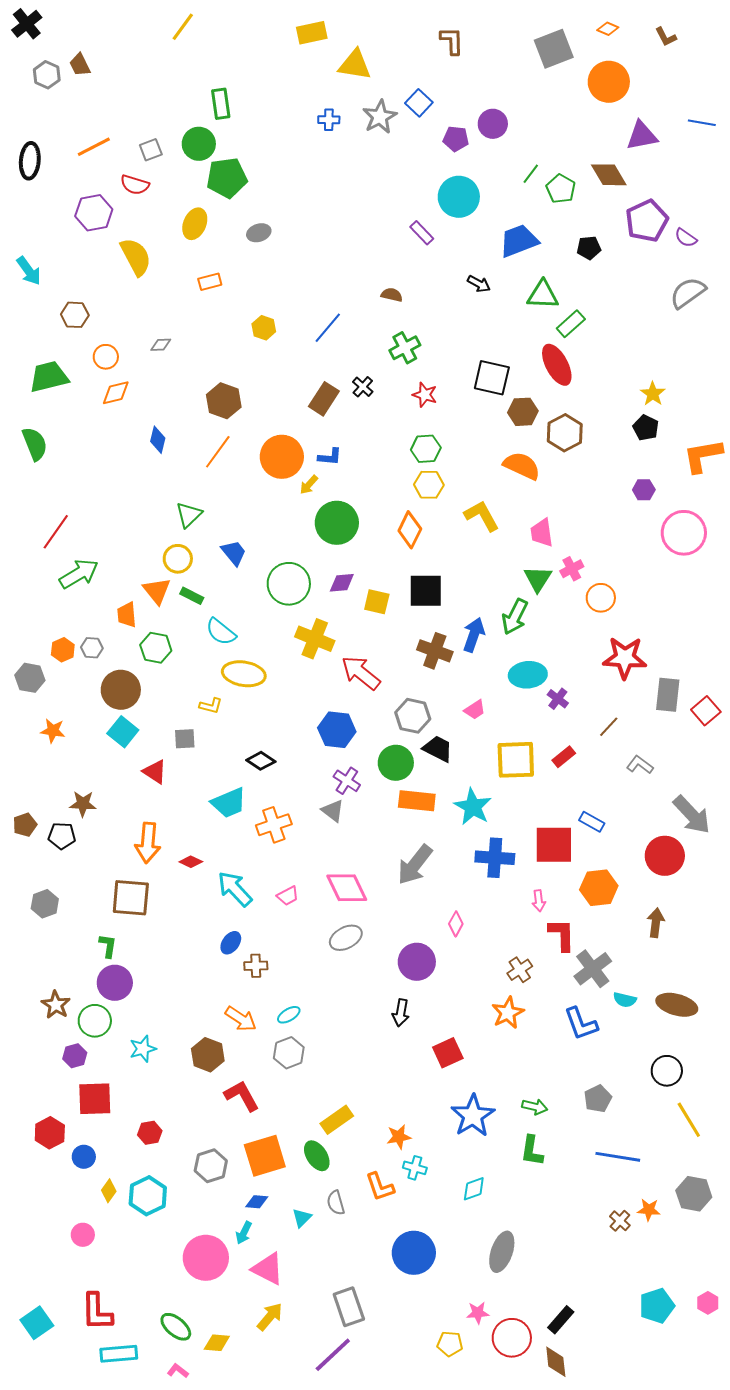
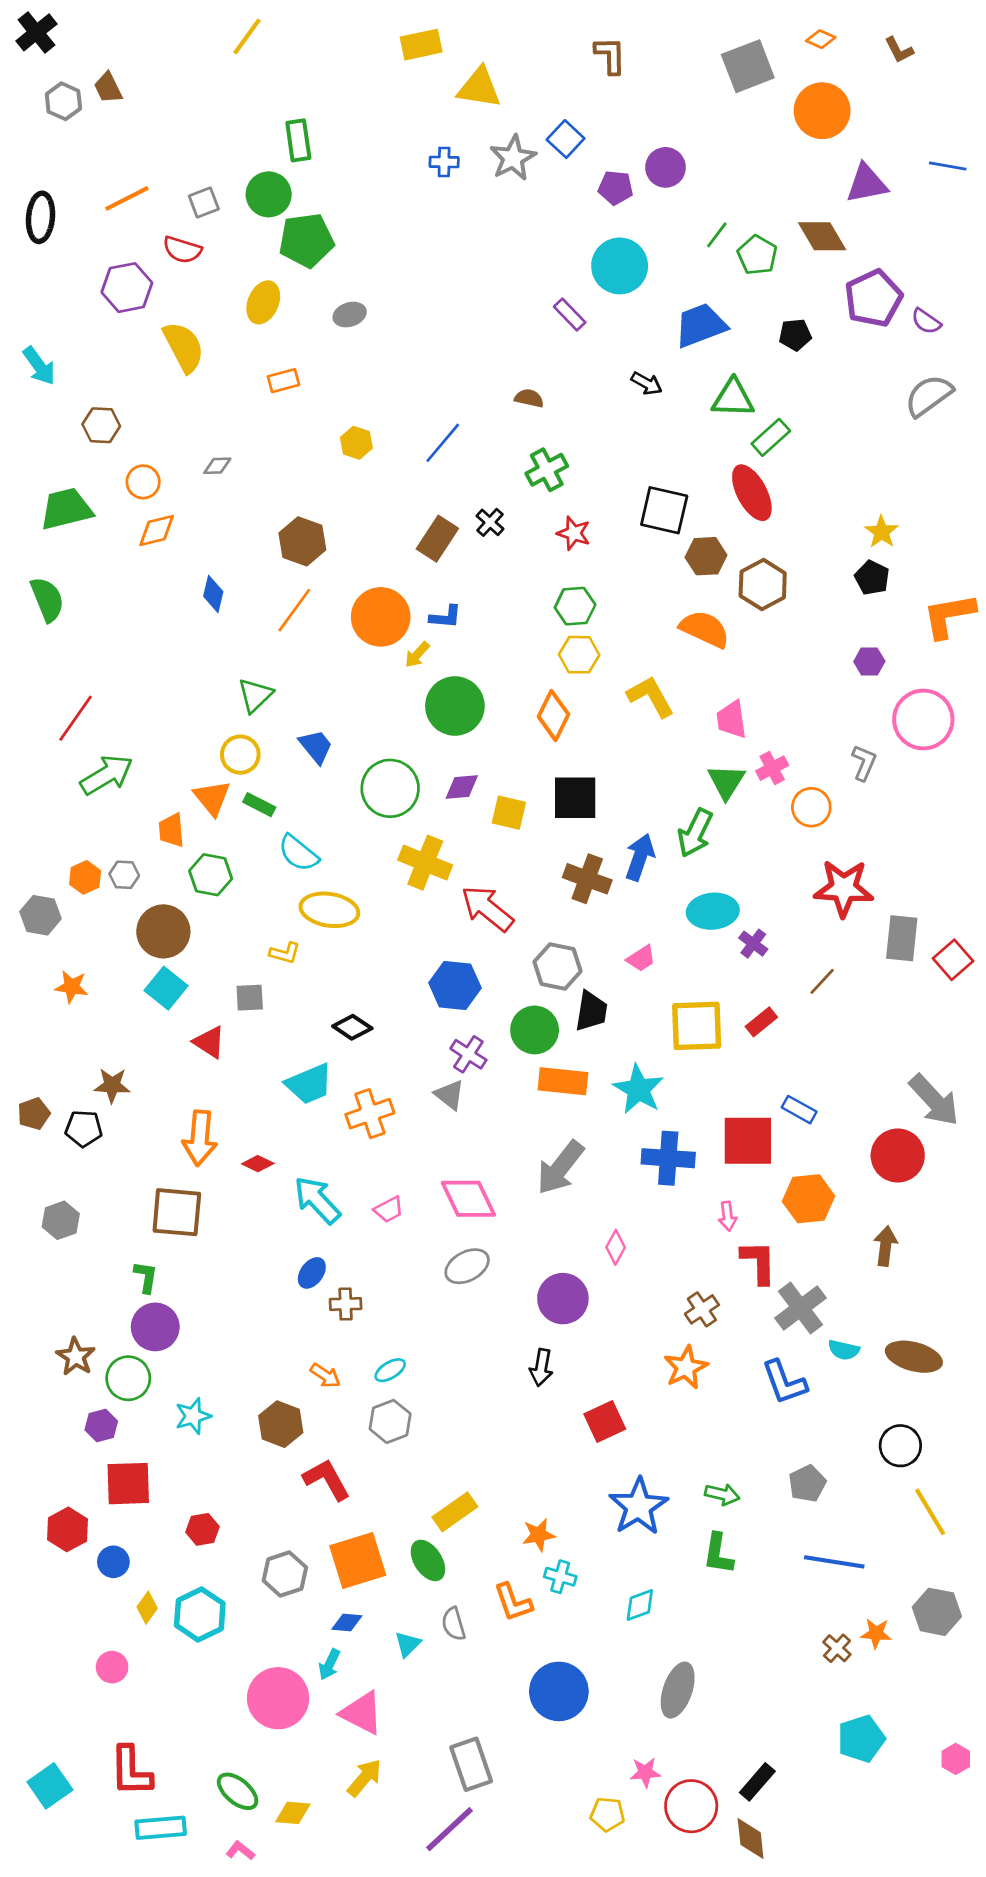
black trapezoid: (438, 749) -> (591, 1011), turned 72
gray L-shape: (640, 765) -> (864, 763), moved, turned 76
orange arrow: (241, 1019) -> (325, 1376), size x0.7
cyan pentagon: (657, 1306) -> (861, 1739), moved

